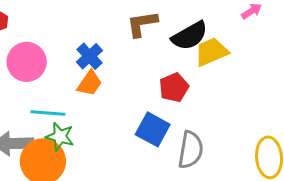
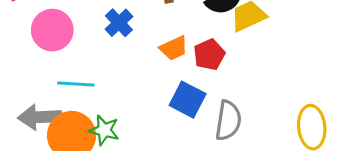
orange trapezoid: (90, 83) -> (174, 48), moved, turned 32
green star: (60, 137) -> (104, 130), moved

